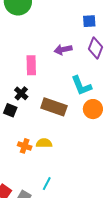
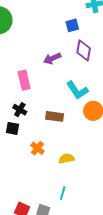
brown rectangle: (54, 107) -> (55, 116), size x0.7
yellow semicircle: (44, 143) -> (67, 159), moved
orange cross: (25, 146) -> (37, 148), moved, turned 32

